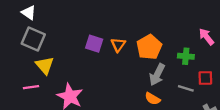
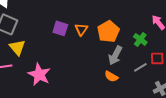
green cross: (186, 56) -> (140, 39), turned 32
gray line: (186, 88) -> (140, 67), turned -48

